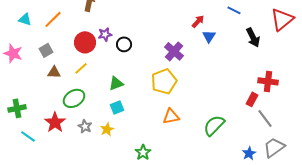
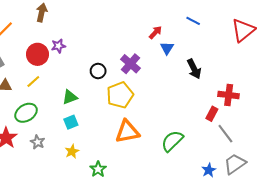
black arrow: (253, 37) -> (194, 69), moved
black circle: (124, 44) -> (98, 71), moved
orange triangle: (171, 116) -> (127, 132), size x1.4
yellow star: (107, 129) -> (72, 151), moved

